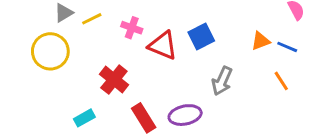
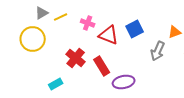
gray arrow: (222, 81) -> (158, 51), moved
red rectangle: (144, 118) -> (102, 66), moved

